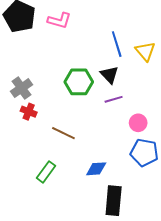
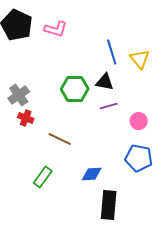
black triangle: (109, 75) -> (105, 82), turned -36
pink circle: (138, 123) -> (139, 121), moved

